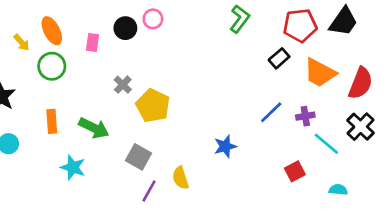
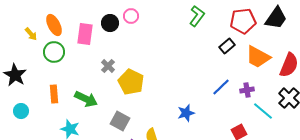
pink rectangle: (93, 43) -> (85, 34), size x1.5

